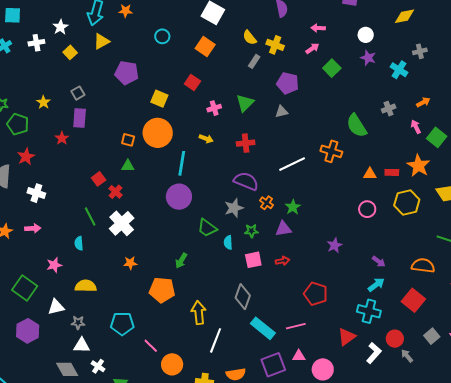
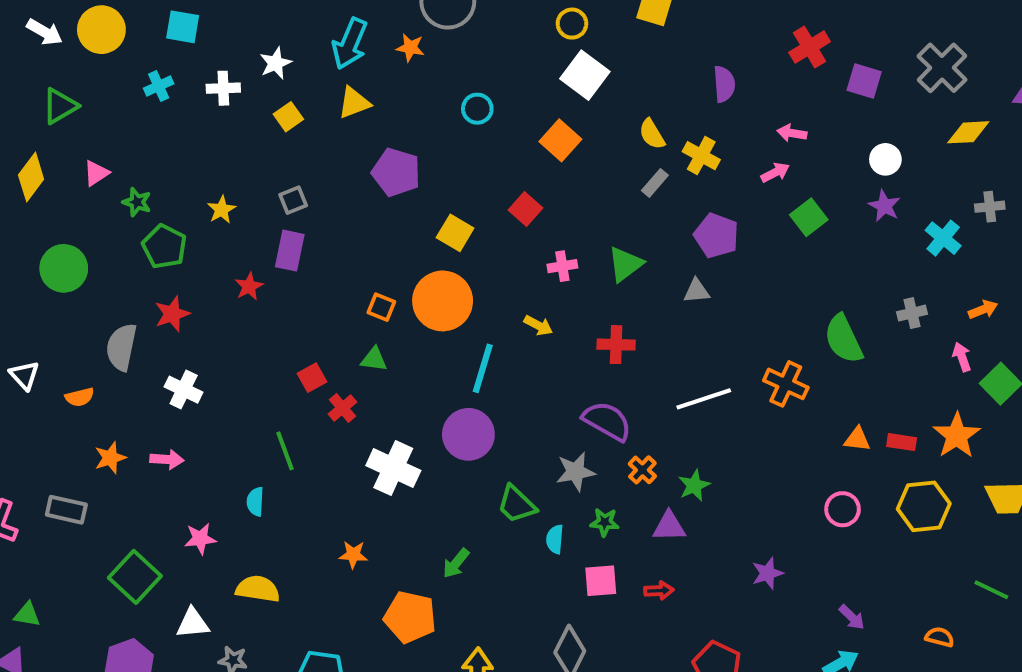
white cross: (122, 223) -> (393, 468), moved, turned -30
orange semicircle: (423, 266) -> (940, 637), size x0.6

